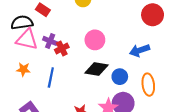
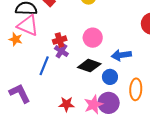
purple cross: (50, 41) -> (61, 51), moved
blue arrow: (140, 50) -> (121, 55), moved
orange star: (23, 69) -> (16, 39), moved

